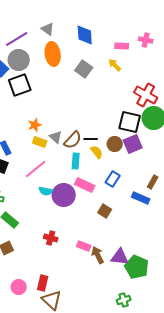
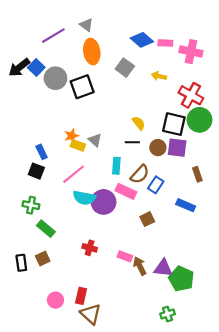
blue diamond: (85, 35) -> (142, 40), moved, turned -45
pink cross: (146, 40) -> (191, 52), moved, size x1.5
gray circle: (19, 60) -> (55, 78), moved
yellow arrow: (115, 65) -> (159, 76), moved, turned -32
black square: (20, 85) -> (82, 87), moved
orange star: (35, 125) -> (71, 136), moved
brown semicircle: (73, 140) -> (140, 174), moved
purple square: (133, 144) -> (177, 148), turned 30
yellow semicircle: (97, 152) -> (139, 123), moved
brown rectangle: (153, 182) -> (197, 174), moved, turned -48
cyan semicircle: (46, 191) -> (84, 198), size x1.5
brown square: (105, 211) -> (147, 219), turned 32

